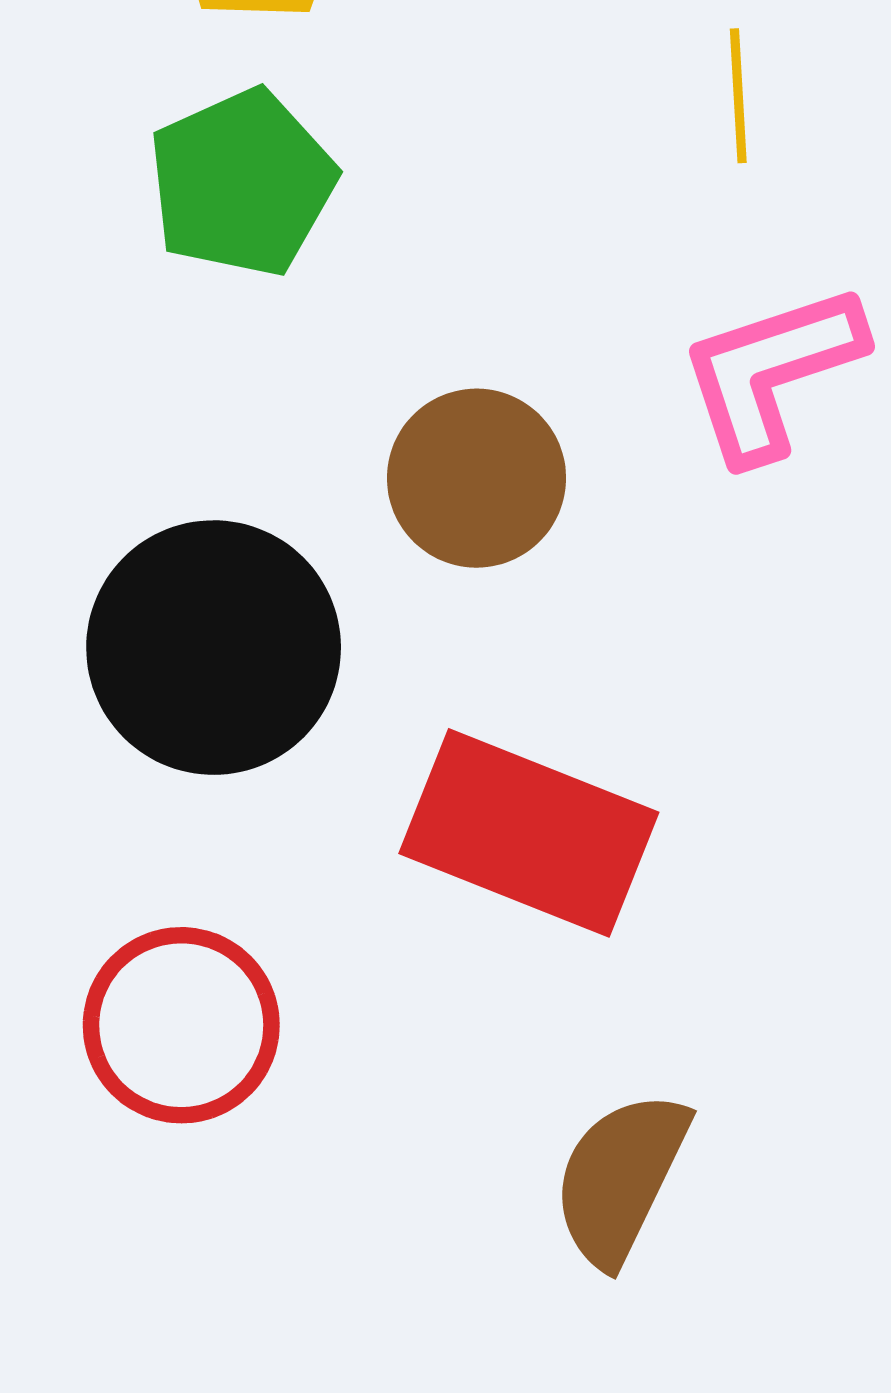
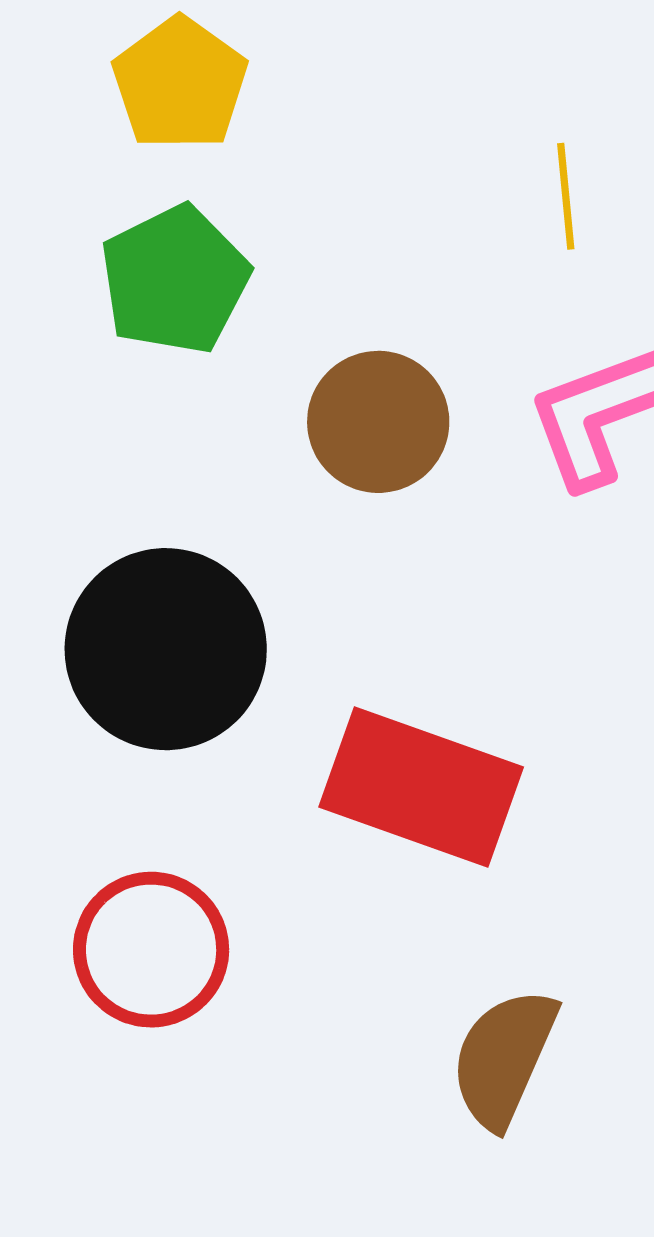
brown circle: (477, 478) -> (378, 422), moved

